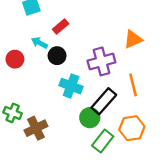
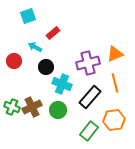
orange triangle: (133, 39) -> (115, 54), moved
black circle: (57, 56) -> (46, 67), moved
green circle: (90, 118) -> (58, 110), moved
brown cross: (36, 128) -> (32, 107), moved

